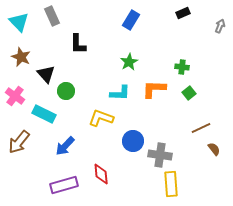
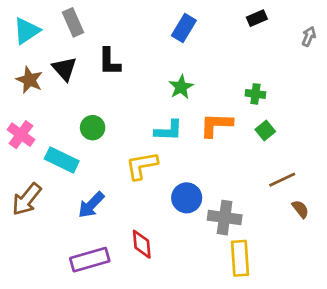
cyan triangle: (19, 22) -> (27, 31), turned 40
black triangle: (46, 74) -> (65, 69), moved
yellow L-shape: (101, 118) -> (142, 166), turned -30

